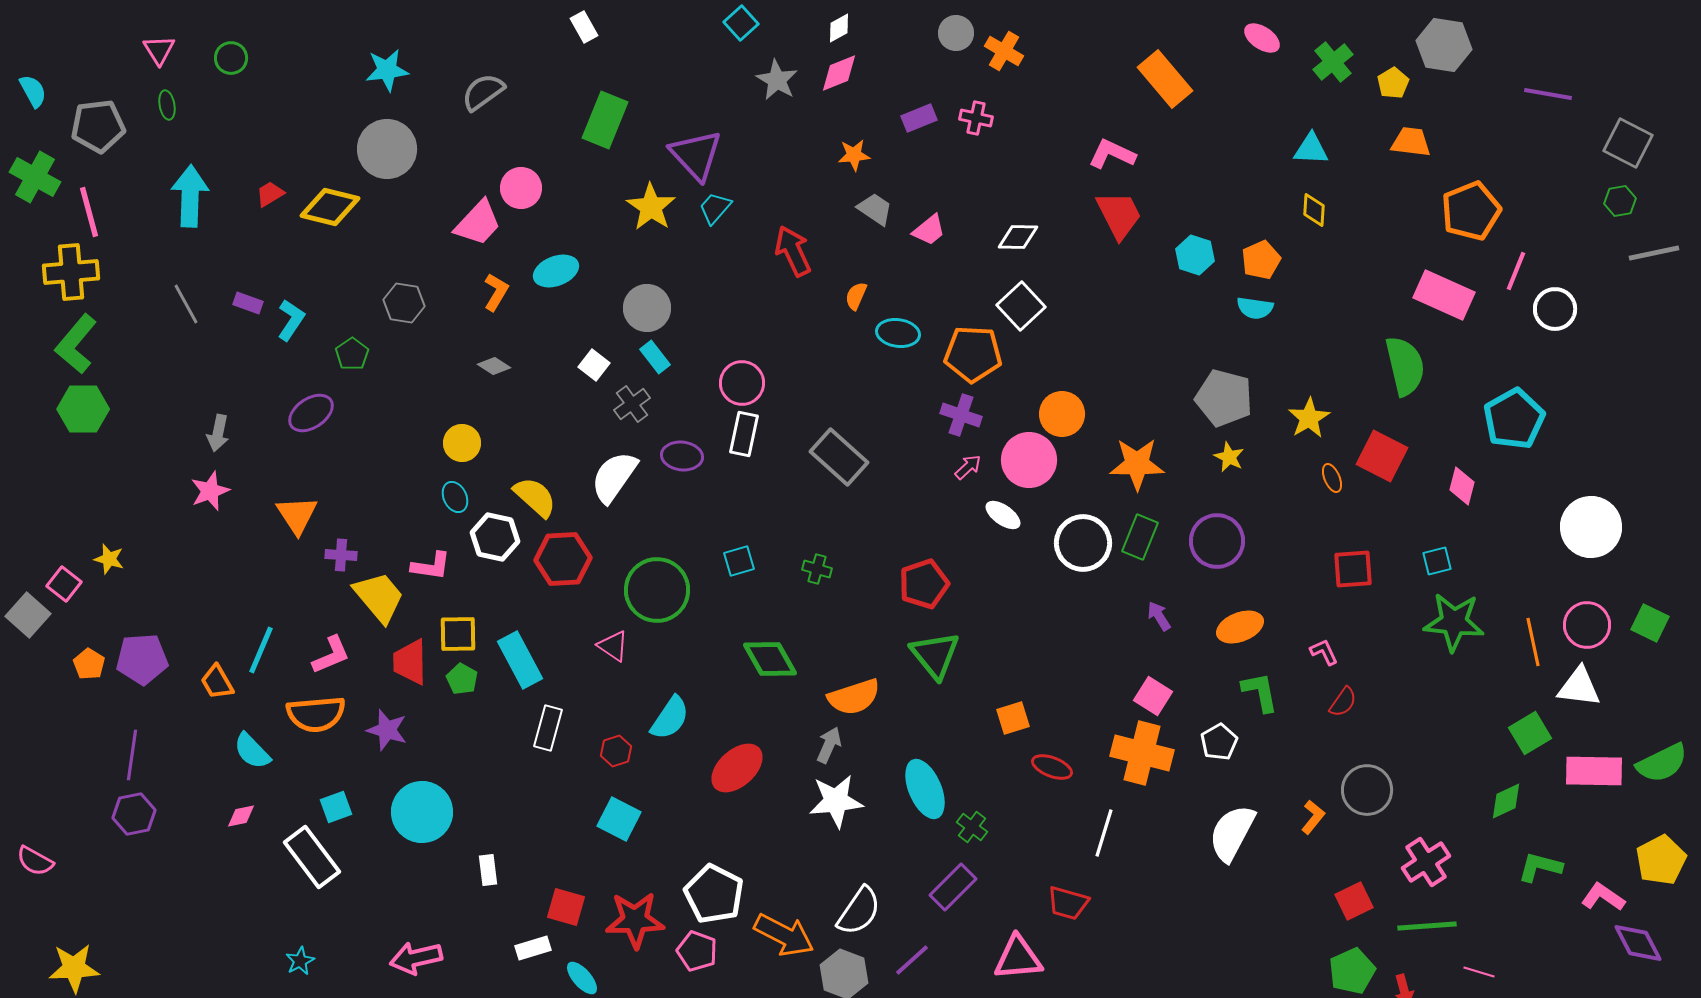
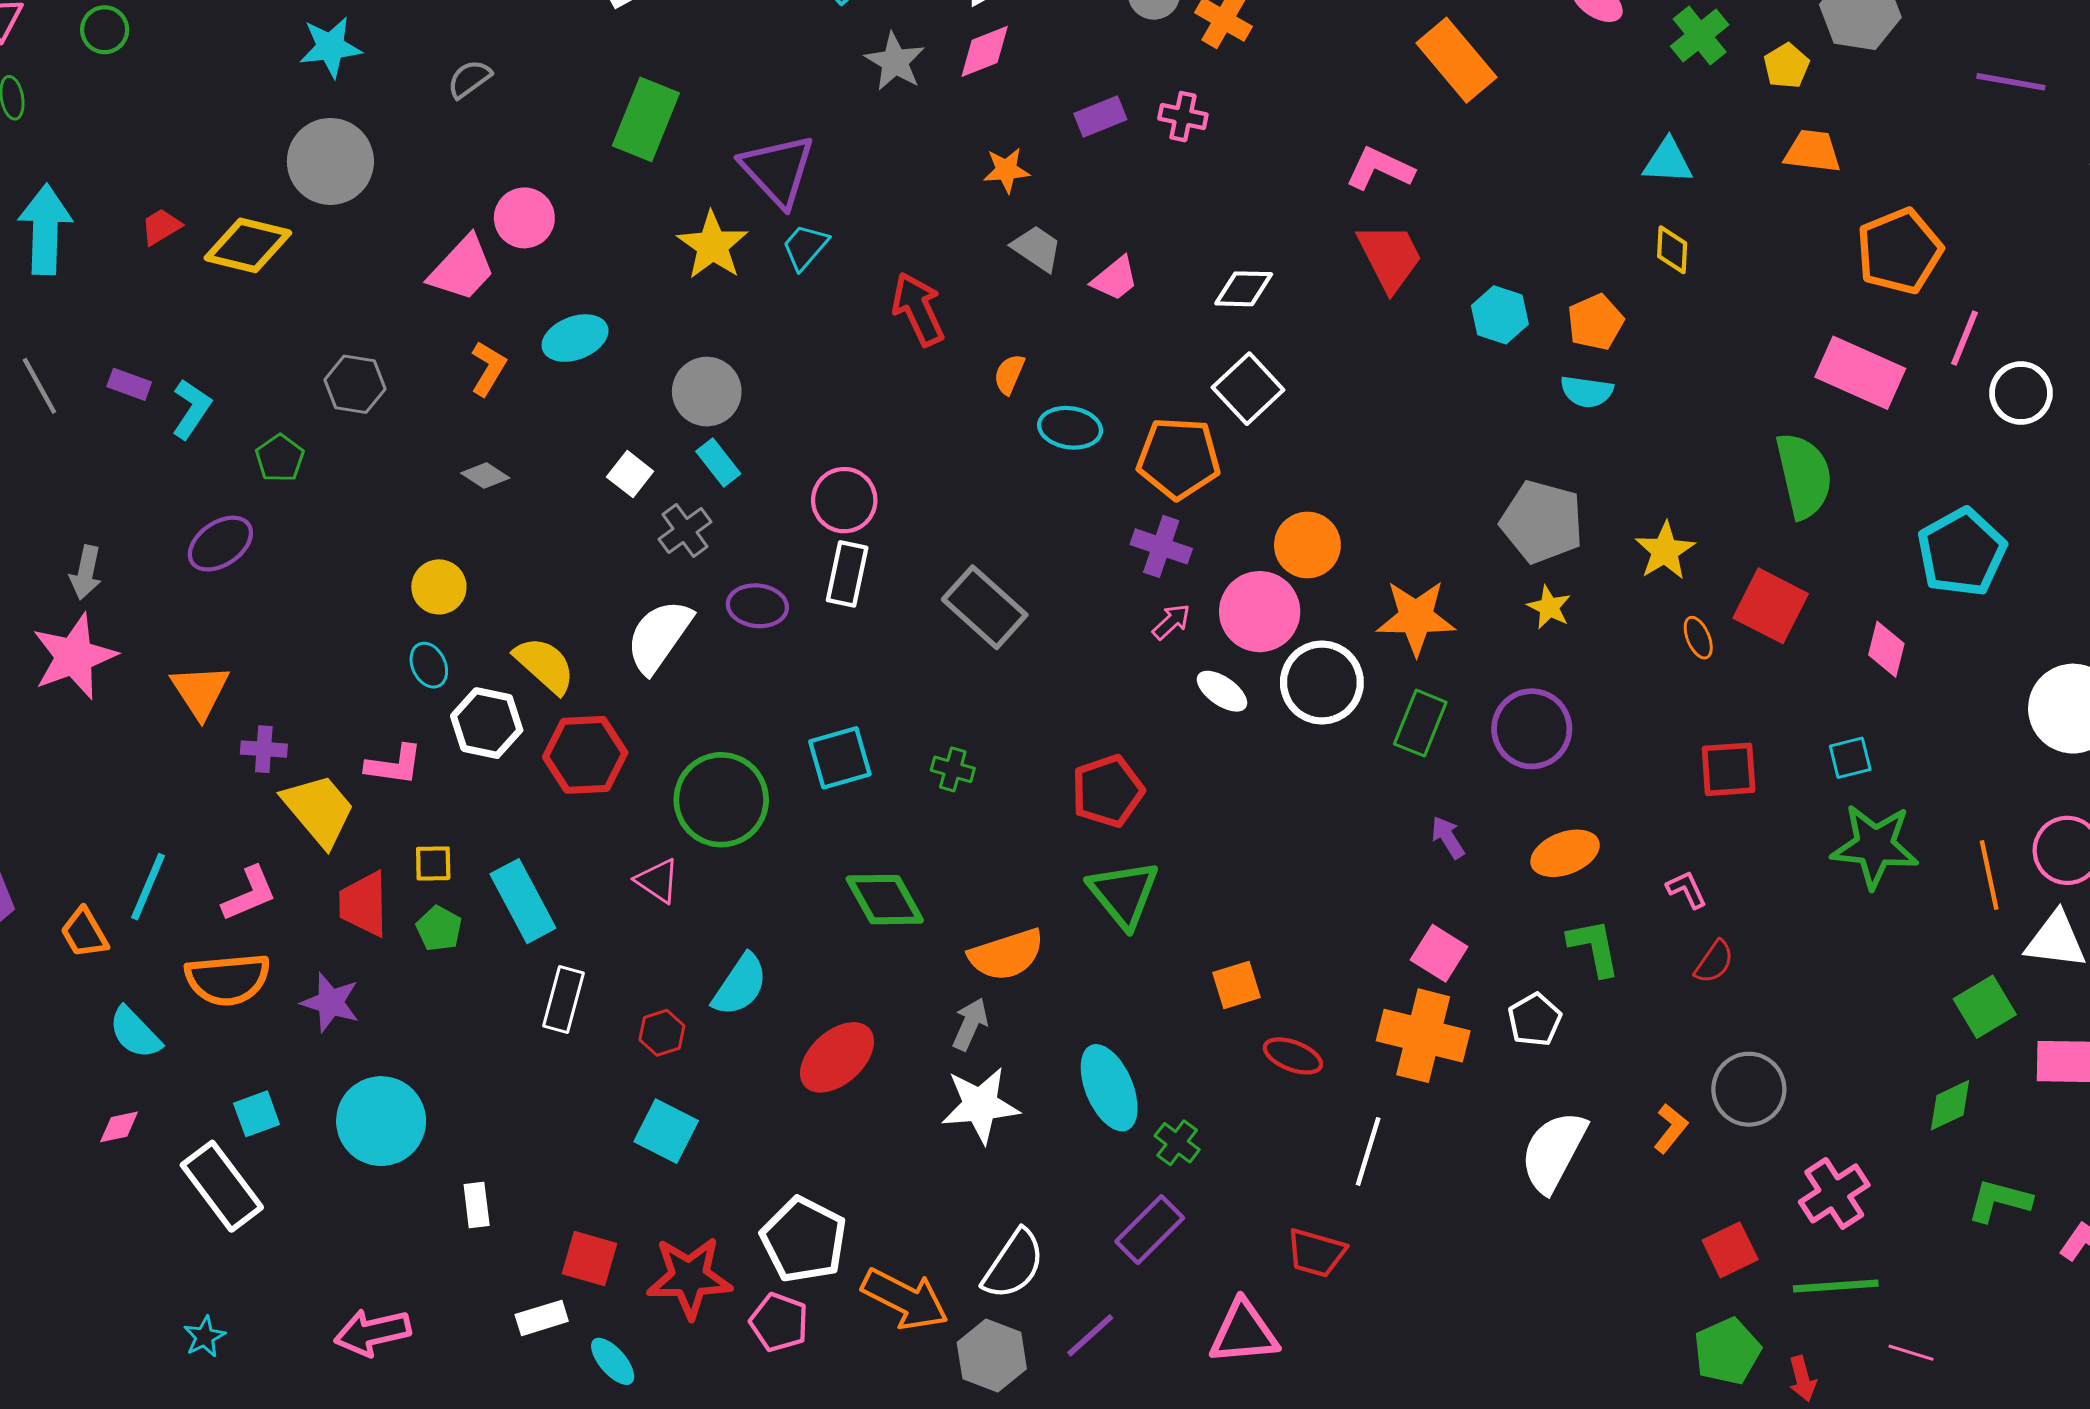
gray semicircle: (483, 92) -> (469, 79), size x0.7
pink star: (210, 491) -> (74, 656), size x1.5
white circle: (1083, 543) -> (1322, 682), moved
cyan square: (739, 561) -> (840, 758), size x1.4
yellow square: (458, 634) -> (433, 863), size x0.7

